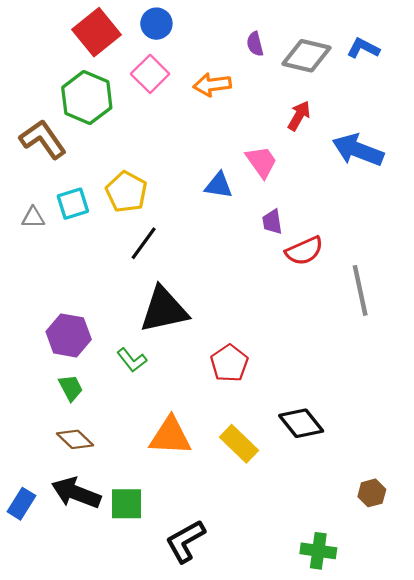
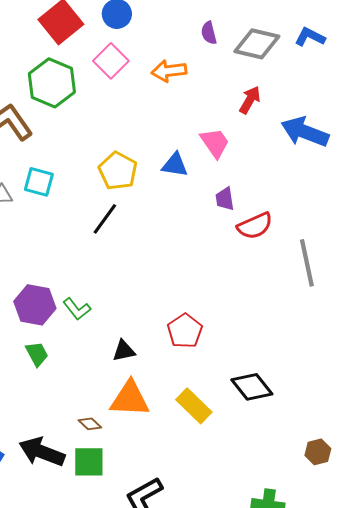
yellow pentagon: (126, 192) -> (118, 171), moved
cyan square: (73, 204) -> (39, 182), turned 32
black triangle: (164, 310) -> (124, 351), moved, size x0.5
green L-shape: (132, 360) -> (77, 309), moved
brown diamond: (75, 439) -> (90, 424), moved, size x0.7

